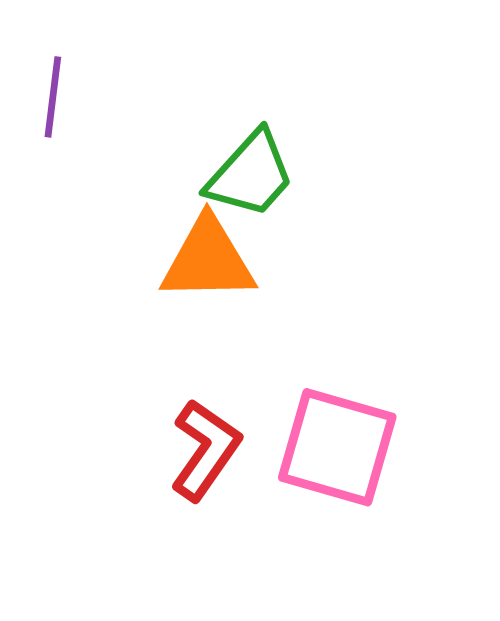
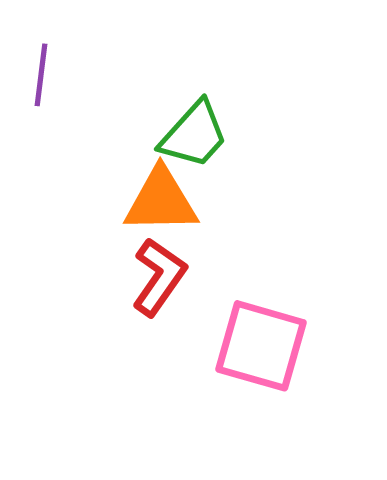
red L-shape: (205, 450) -> (159, 277), moved

